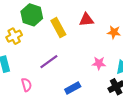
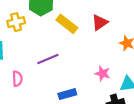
red triangle: (86, 20) -> (100, 22), turned -42
yellow rectangle: (58, 28) -> (67, 24), turned -36

